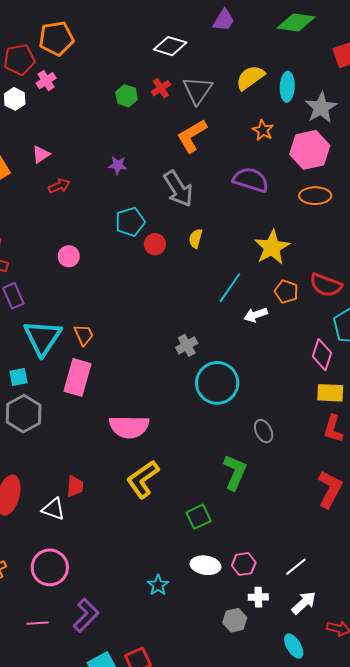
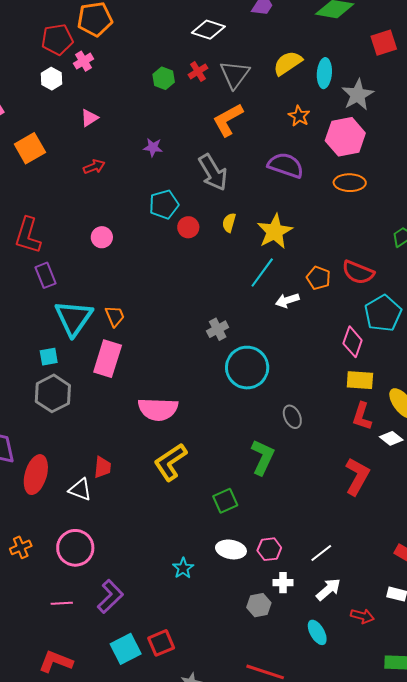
pink triangle: (41, 154) -> (89, 118), moved
yellow star: (272, 247) -> (275, 231), moved

